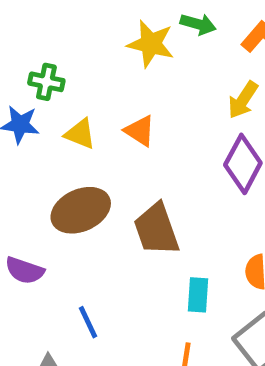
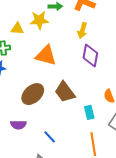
orange triangle: (140, 131) -> (46, 56), size x1.6
yellow triangle: (80, 134) -> (17, 29), moved

